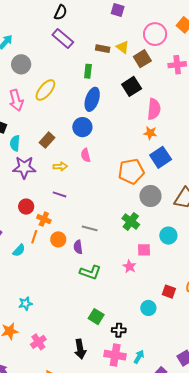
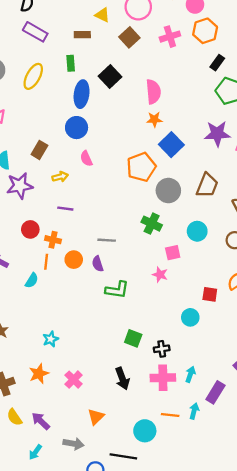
yellow triangle: (123, 47) -> (102, 15), moved
black square: (132, 86) -> (110, 77), moved
yellow ellipse: (45, 90) -> (33, 76), moved

